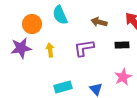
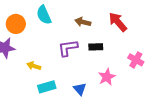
black rectangle: (122, 45) -> (96, 47), moved
yellow arrow: (50, 50) -> (34, 66), moved, turned -64

